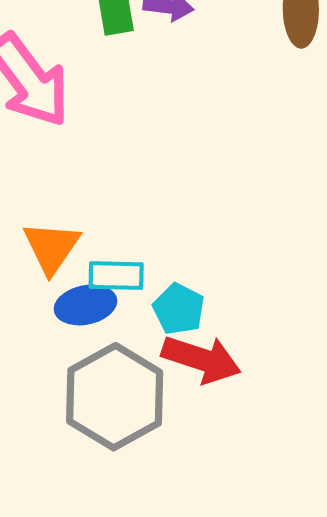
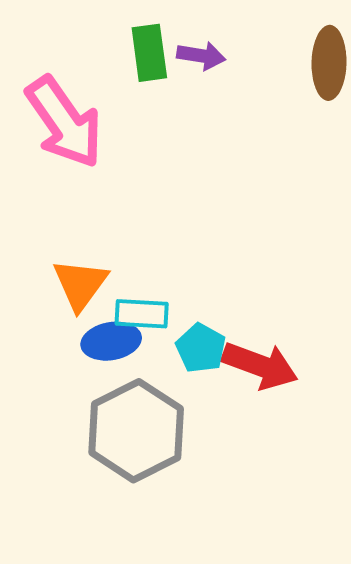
red arrow: (201, 359) -> (260, 365), moved

